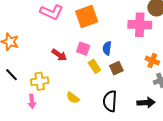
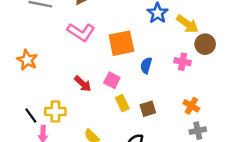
pink cross: (140, 25) -> (183, 62), size x0.6
blue semicircle: (107, 48) -> (146, 65), moved
black line: (12, 75) -> (31, 116), moved

